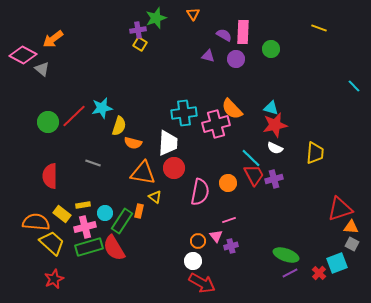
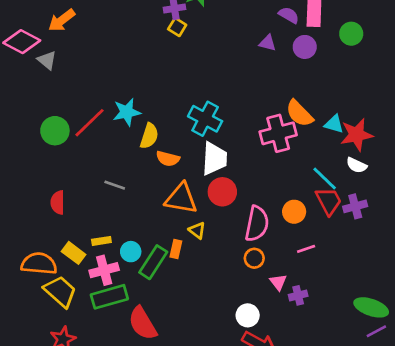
cyan triangle: (271, 108) -> (334, 124), moved
cyan cross: (184, 113) -> (205, 119), moved, turned 35
red semicircle: (50, 176) -> (58, 202), size x0.7
pink line: (229, 220) -> (306, 249), moved
orange circle: (198, 241) -> (254, 258), moved
red semicircle: (114, 248) -> (143, 323), moved

